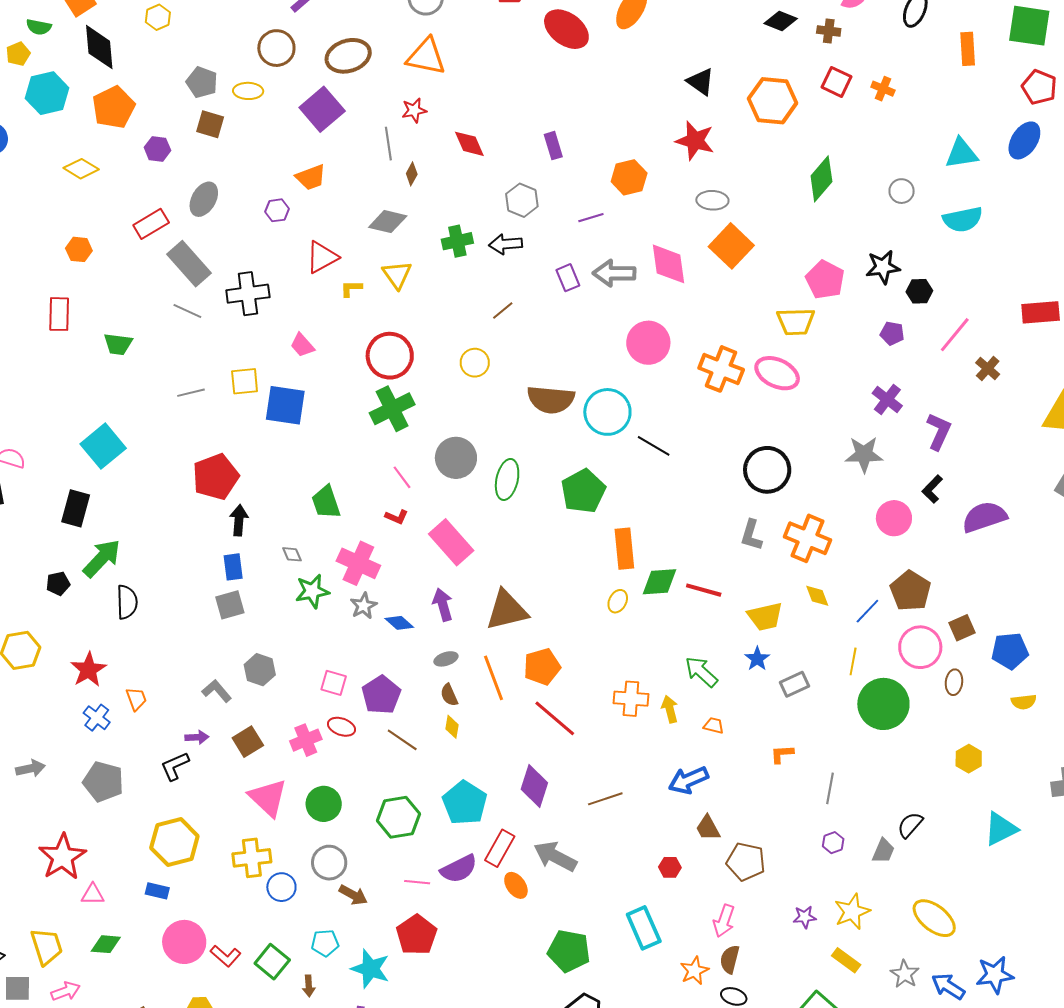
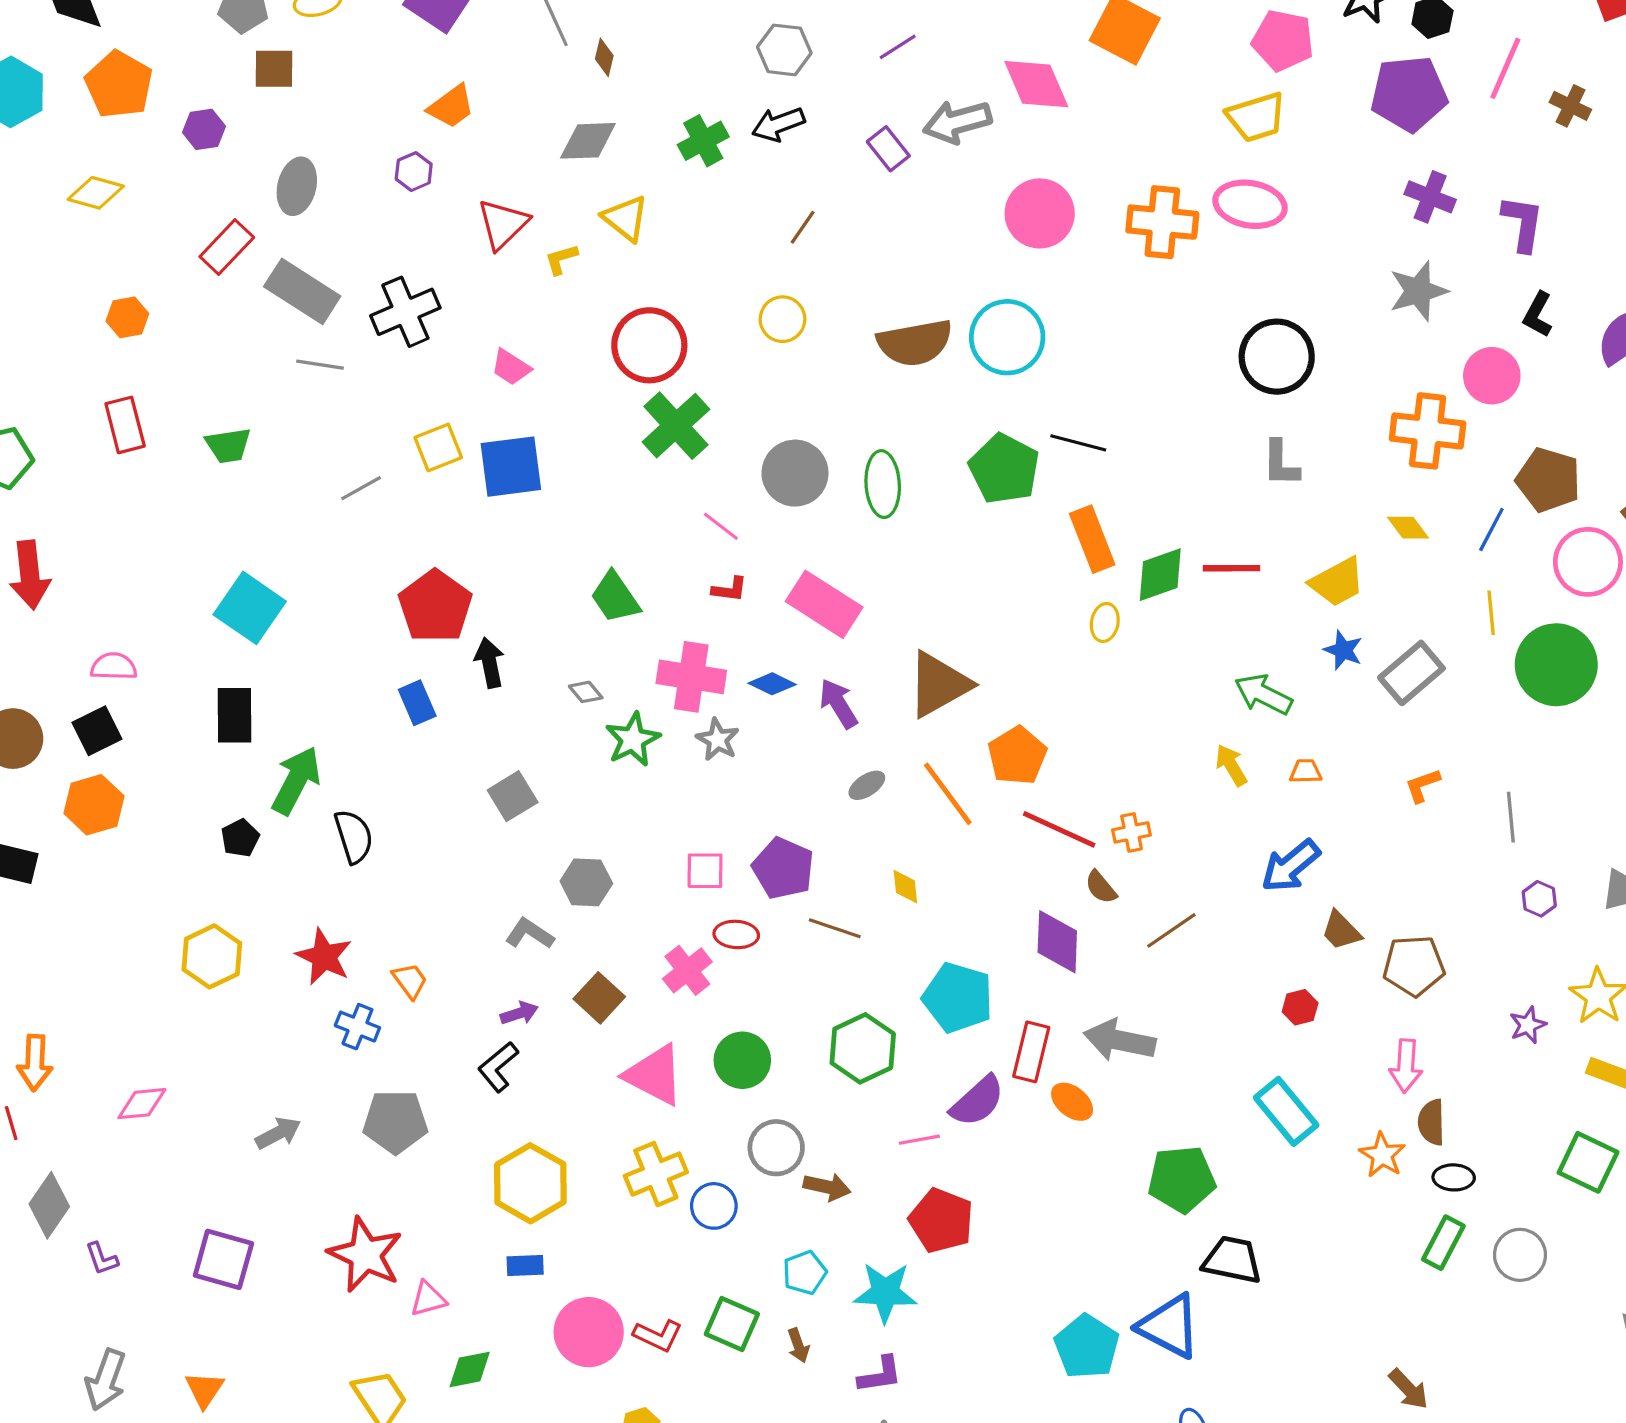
purple pentagon: (892, 333) -> (1409, 94), size x2.0
black line: (654, 446) -> (1078, 443), moved
orange cross: (808, 538) -> (1428, 431), moved
blue rectangle: (233, 567) -> (417, 703), moved
blue diamond: (399, 623) -> (772, 684), moved
gray rectangle: (795, 684) -> (1411, 673), size x1.4
brown semicircle: (449, 695) -> (1101, 887), moved
orange cross: (631, 699) -> (1132, 832), moved, size x0.7

